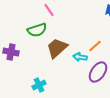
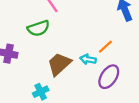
brown trapezoid: (57, 48) -> (59, 64), moved

